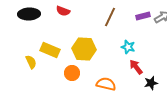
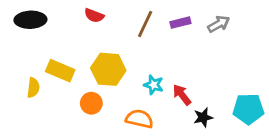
red semicircle: (63, 11) -> (94, 16), moved
purple rectangle: (143, 16) -> (180, 23), moved
cyan star: (128, 47) -> (154, 85), moved
yellow semicircle: (31, 62) -> (33, 88), turned 32

